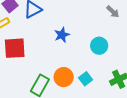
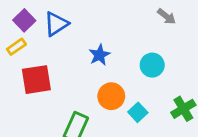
orange circle: (64, 77) -> (111, 96), moved

